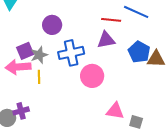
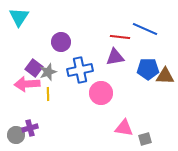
purple square: (25, 51) -> (34, 68), turned -30
blue pentagon: (139, 52) -> (148, 69), turned -30
gray square: (136, 122) -> (145, 139), turned -32

